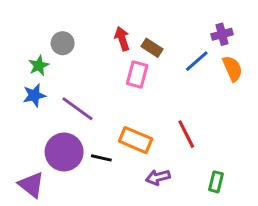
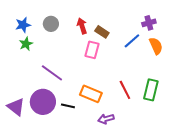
gray circle: (63, 43) -> (51, 24), moved
blue star: (34, 95) -> (23, 25), moved
green rectangle: (216, 182) -> (151, 90), moved, size x1.5
purple triangle: (31, 185) -> (16, 107), moved

